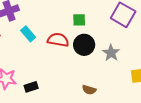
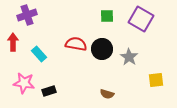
green square: (79, 20) -> (107, 16), moved
cyan rectangle: (28, 34) -> (39, 54), moved

